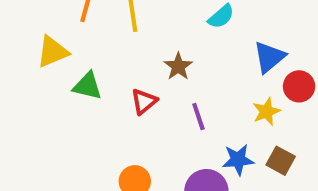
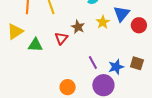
red triangle: (144, 101) -> (61, 38), moved
yellow star: (266, 112) -> (103, 22), moved
purple line: (198, 117) -> (93, 62), moved

